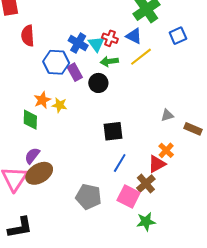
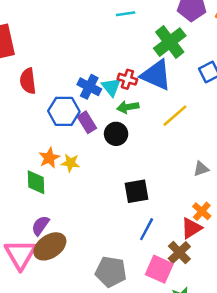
blue triangle: (134, 36) -> (156, 75), size x1.6
yellow line: (141, 57) -> (175, 116), moved

